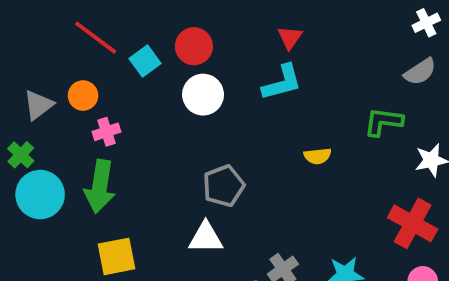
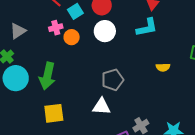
orange circle: (83, 96) -> (72, 37), moved
pink cross: (106, 132) -> (56, 28), moved

